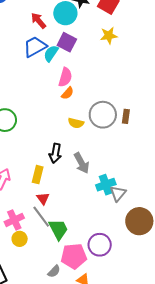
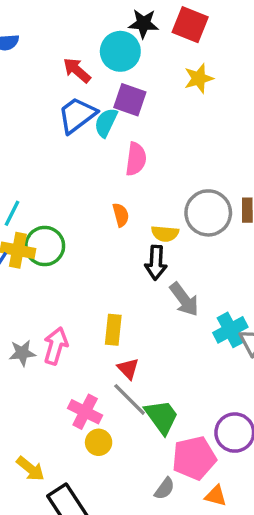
orange semicircle: (68, 93) -> (121, 215), moved, turned -48
black arrow: (55, 153) -> (156, 263), moved
pink cross: (14, 220) -> (85, 412), turned -30

